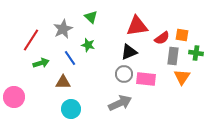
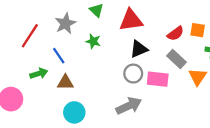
red triangle: (137, 26) -> (131, 20), moved
gray rectangle: (173, 56) -> (177, 59), moved, turned -54
blue line: (70, 58) -> (59, 56), moved
green arrow: (41, 63) -> (39, 74), moved

